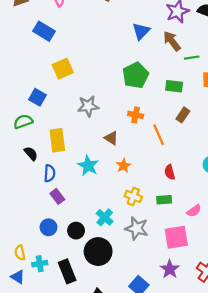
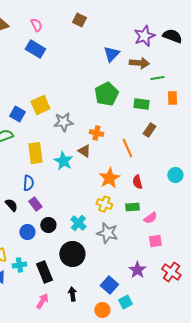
blue rectangle: (44, 31) -> (35, 49), moved
brown arrow: (172, 41) -> (139, 63), turned 132
yellow square: (63, 69) -> (40, 105), moved
orange cross: (136, 115) -> (96, 133), moved
black semicircle: (31, 153) -> (11, 205), moved
cyan star: (88, 166) -> (63, 161), moved
orange star: (123, 166) -> (109, 178), moved, size x1.5
pink semicircle: (194, 211) -> (150, 218), moved
black circle: (76, 231) -> (48, 225), moved
pink square: (176, 237) -> (155, 241), moved, size x0.6

